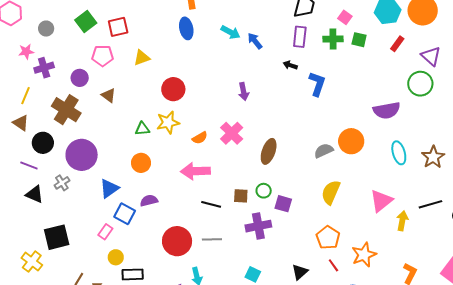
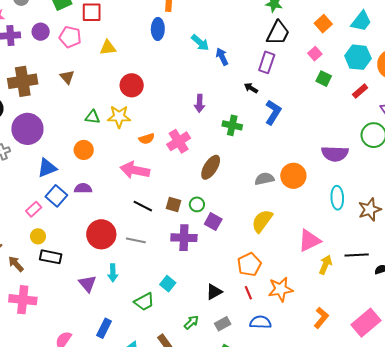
green cross: (333, 39) -> (232, 125), moved
purple circle: (80, 78) -> (41, 32), moved
brown cross: (66, 110) -> (23, 81), turned 36

